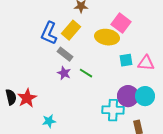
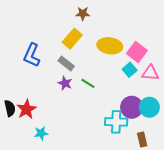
pink square: (121, 23) -> (137, 52), moved
blue L-shape: (49, 33) -> (32, 55), moved
cyan square: (126, 60) -> (130, 70), turned -32
cyan star: (49, 121) -> (41, 133), moved

